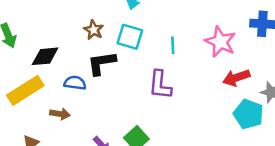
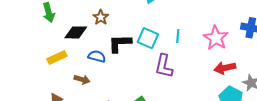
brown star: (94, 30) -> (101, 17), moved
cyan square: (130, 37) -> (148, 38), moved
yellow rectangle: (25, 90) -> (57, 58), size x0.7

